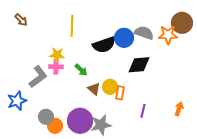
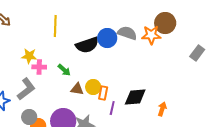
yellow star: (57, 55) -> (29, 56), moved
black diamond: (139, 65) -> (135, 97), moved
gray L-shape: (38, 77) -> (26, 89), moved
brown triangle: (94, 89) -> (77, 89), turned -32
purple line: (143, 111) -> (112, 108), moved

